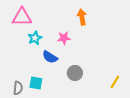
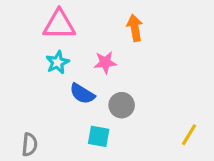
pink triangle: (22, 17) -> (59, 25), moved
gray circle: (75, 73) -> (122, 105), moved
cyan square: (36, 83) -> (99, 136), moved

